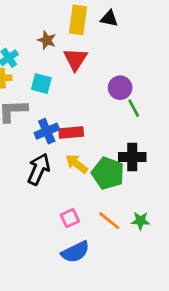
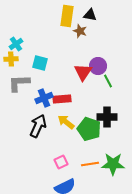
brown star: (47, 40) -> (80, 31), moved
red triangle: (75, 59) -> (83, 72), moved
orange line: (109, 221) -> (90, 164), turned -48
green star: (140, 221) -> (113, 164), size x1.6

